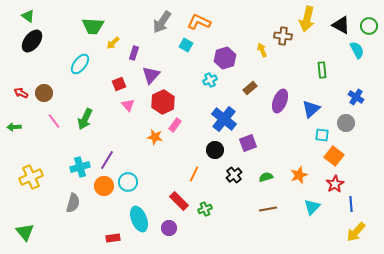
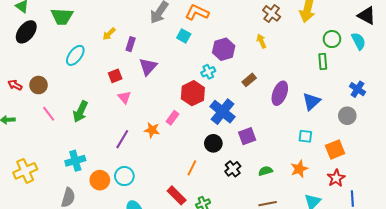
black triangle: (341, 25) -> (367, 16), moved
green trapezoid: (93, 26) -> (62, 17), moved
green circle: (369, 26) -> (332, 39), moved
brown cross: (283, 36) -> (272, 13), moved, turned 30
red hexagon: (163, 102) -> (193, 93), moved
cyan square: (322, 135) -> (305, 136), moved
orange square: (334, 156) -> (335, 149), turned 30
purple line: (107, 160) -> (122, 139), moved

